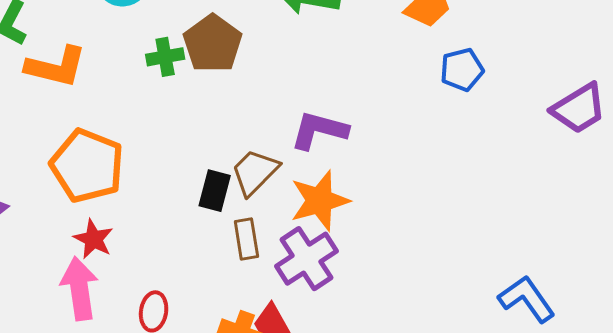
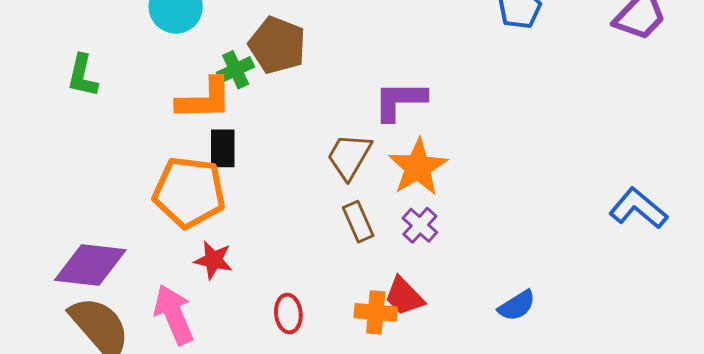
orange L-shape: (56, 67) -> (204, 99), moved
black rectangle: (215, 191) -> (223, 148), moved
purple cross: (306, 259) -> (420, 225), size x0.6
pink arrow: (80, 289) -> (174, 314), moved

